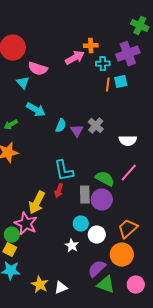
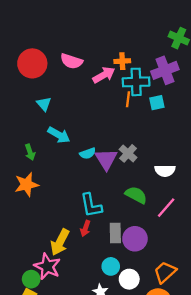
cyan cross: (103, 64) -> (136, 82), size x1.6
pink semicircle: (38, 69) -> (72, 61), moved
orange line: (108, 85) -> (128, 99), moved
green arrow: (11, 125) -> (30, 152), turned -80
cyan semicircle: (61, 126) -> (88, 153), turned 48
purple triangle: (77, 131) -> (106, 159), size x1.5
green semicircle: (105, 179) -> (136, 195), moved

